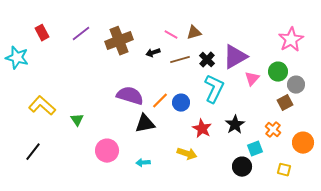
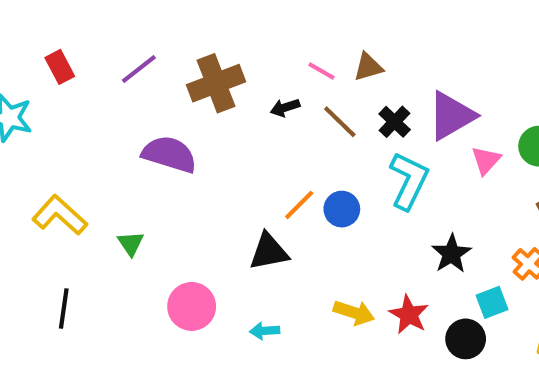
brown line: (180, 60) -> (340, 122), turned 60
purple semicircle: (130, 96) -> (169, 154), moved
red star: (202, 129) -> (409, 315), moved
black line: (33, 152) -> (64, 308), moved, turned -30

